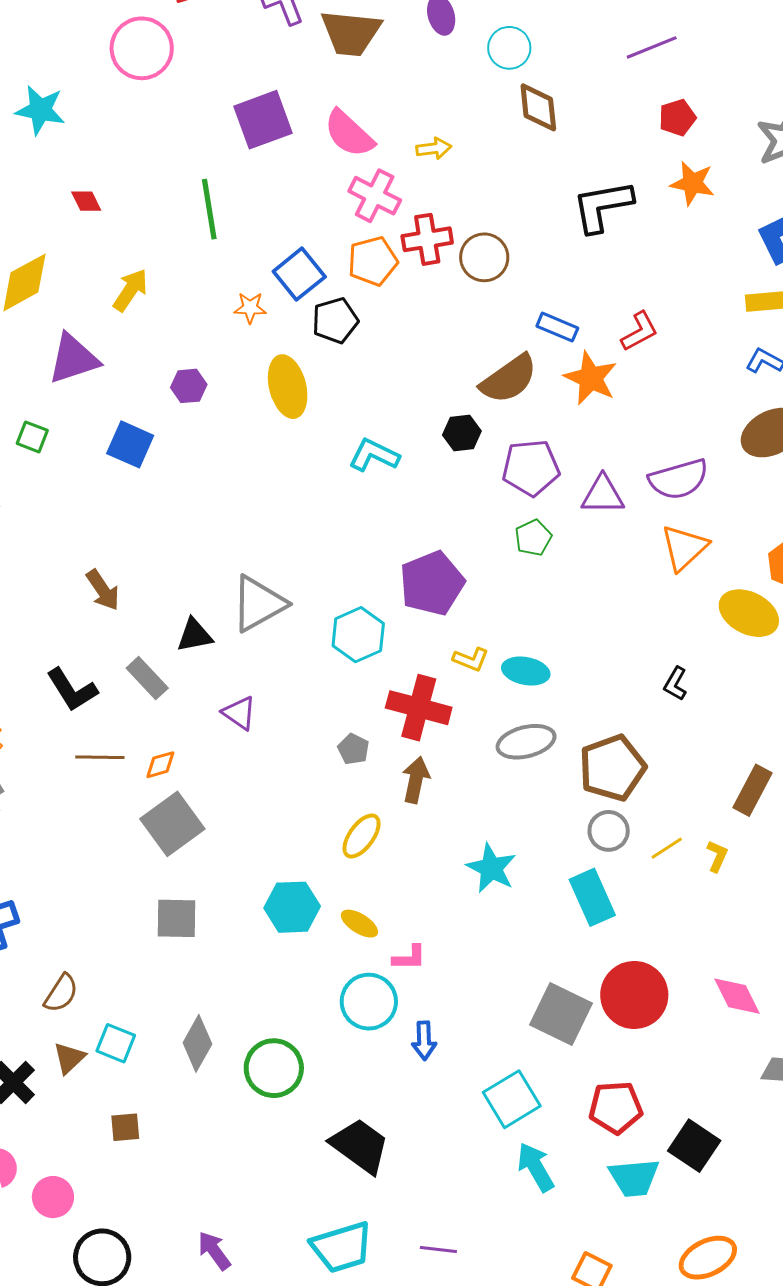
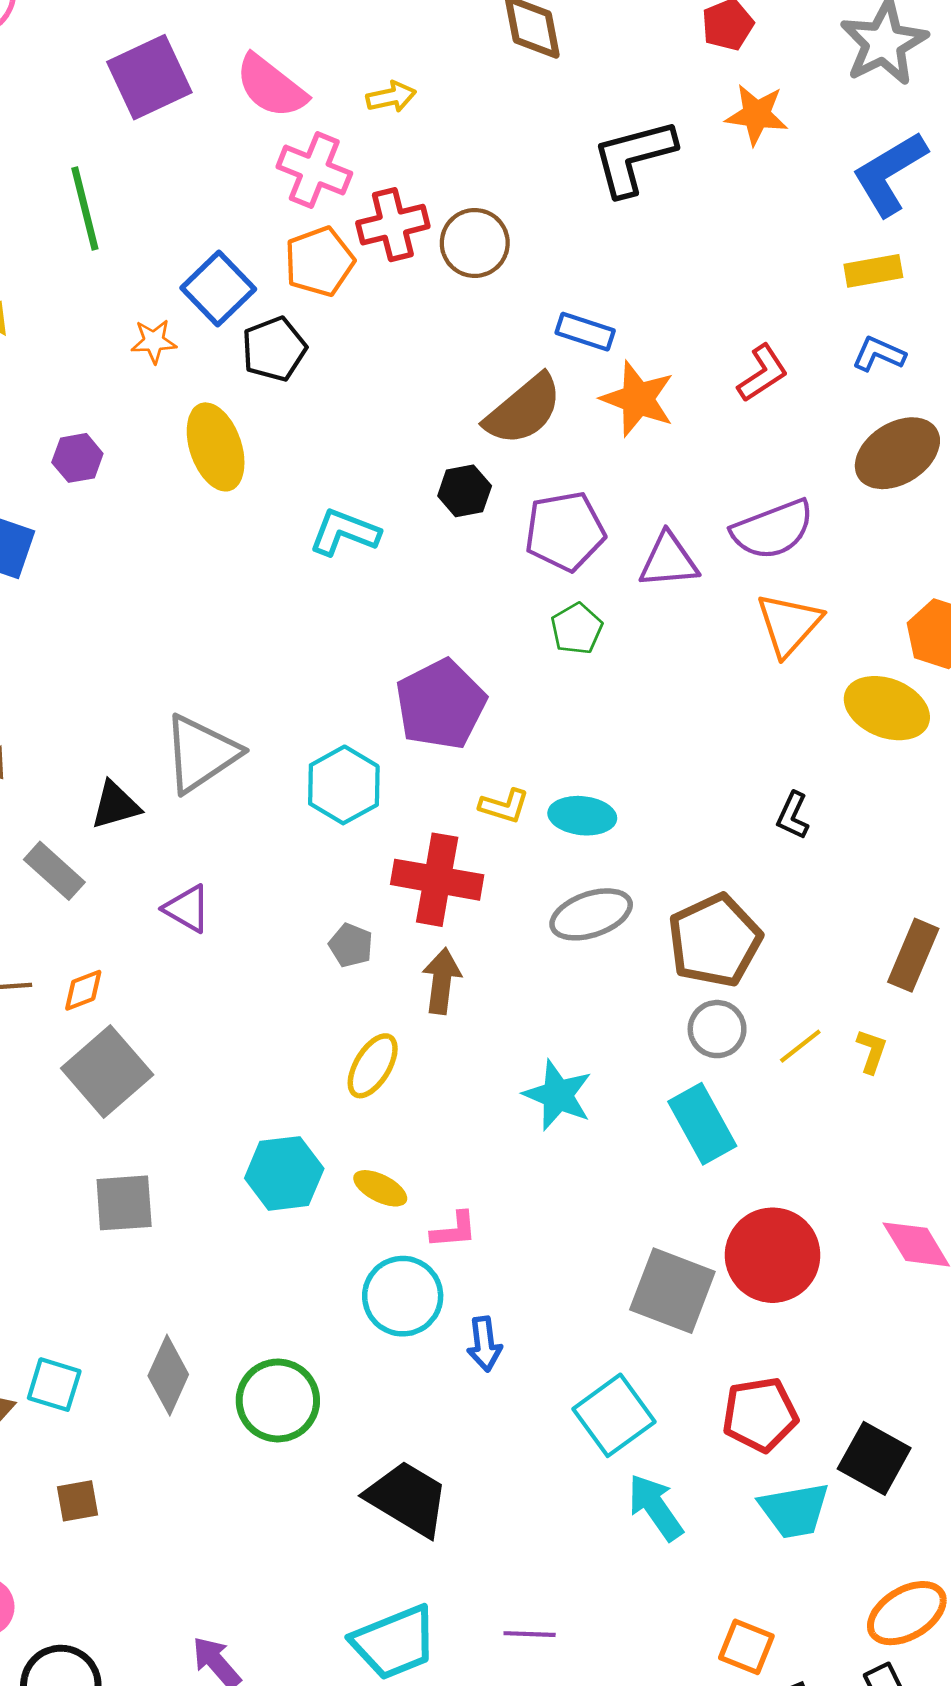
red L-shape: (640, 331) -> (763, 373), moved

